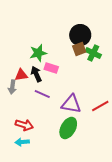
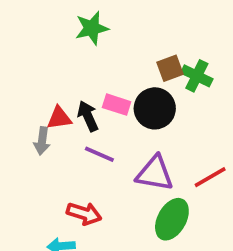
black circle: (80, 35) -> (155, 108), moved
green star: (38, 53) -> (92, 28), moved
red arrow: (24, 125) -> (84, 213), moved
green ellipse: (68, 128) -> (172, 219), moved

